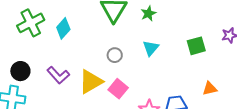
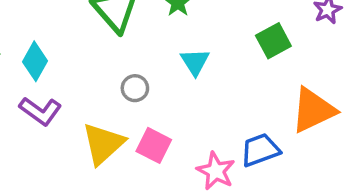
purple L-shape: (58, 75) -> (40, 111), moved
orange triangle: (210, 89) -> (313, 110), size x1.8

